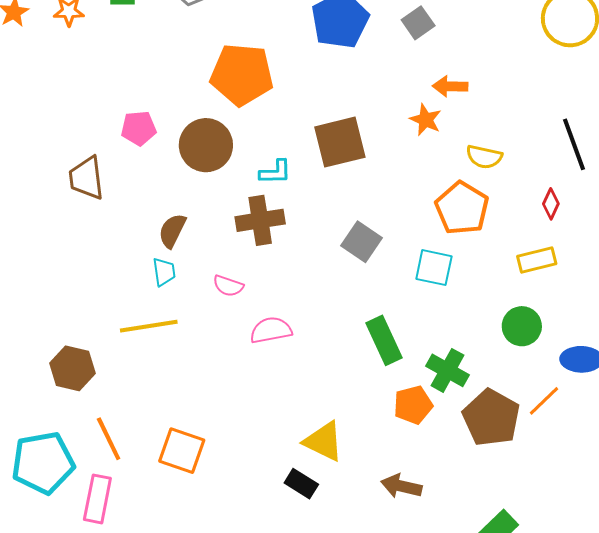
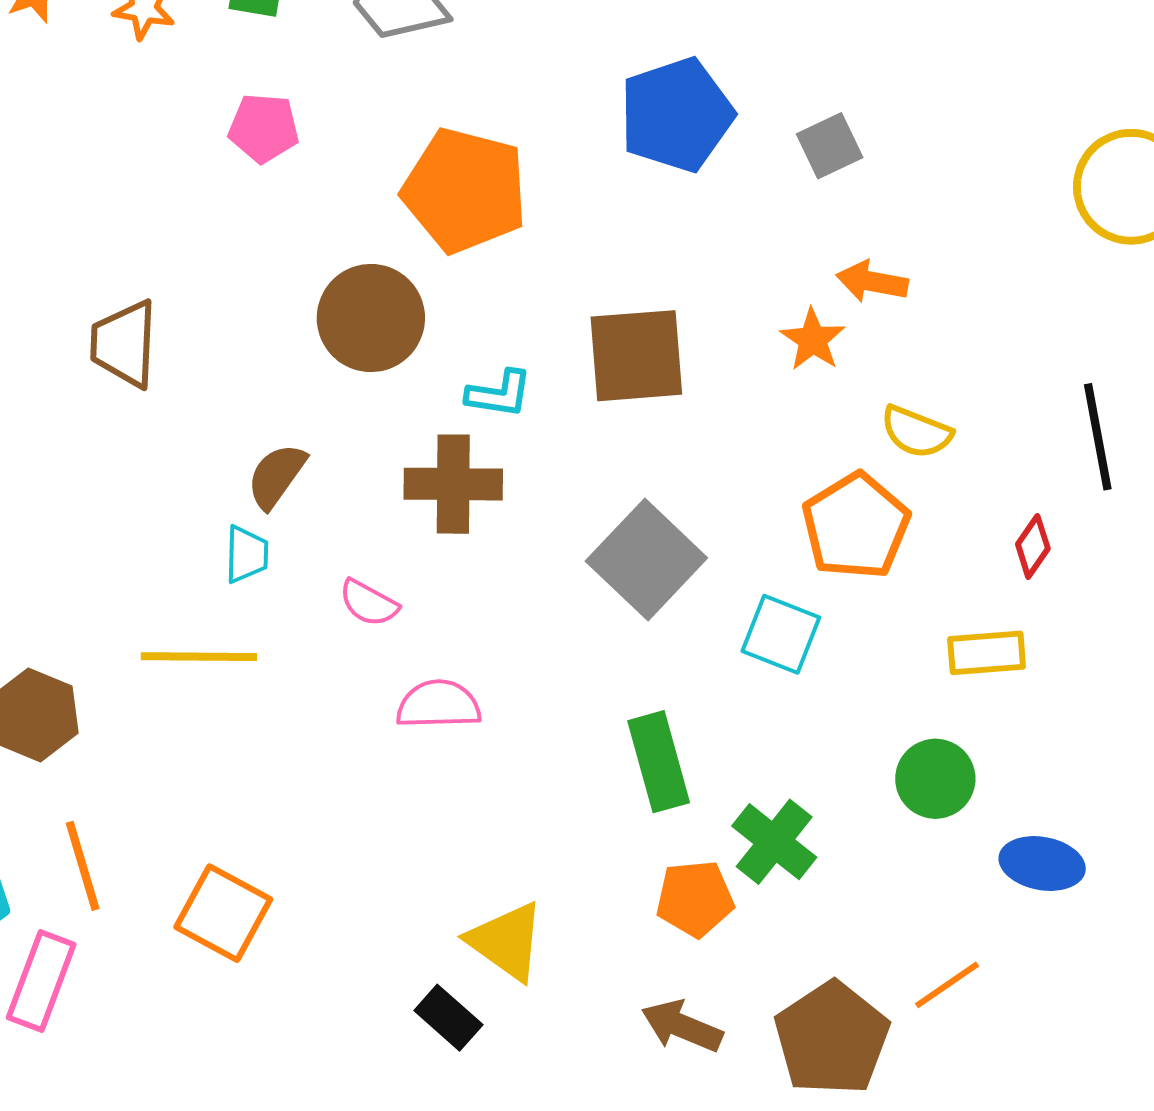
pink pentagon: (139, 128) -> (264, 128), moved
gray square: (361, 242) -> (646, 560), size x1.4
orange line: (544, 401) -> (947, 985), moved
brown pentagon: (491, 418) -> (832, 1038), moved
brown arrow: (401, 486) -> (682, 1026), moved

